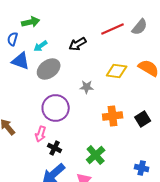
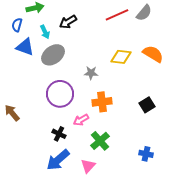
black arrow: (78, 44) -> (68, 22), moved
cyan arrow: (41, 46) -> (45, 32), turned -80
orange cross: (113, 116) -> (102, 102), moved
pink arrow: (41, 134) -> (81, 120), moved, turned 42

